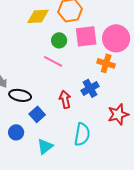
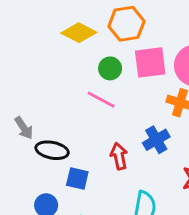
yellow diamond: (38, 16) -> (79, 33), turned 30
blue square: (37, 114) -> (77, 178), turned -35

